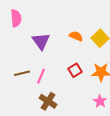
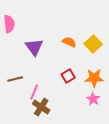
pink line: (41, 76) -> (34, 92), moved
pink star: (100, 101) -> (93, 99), moved

